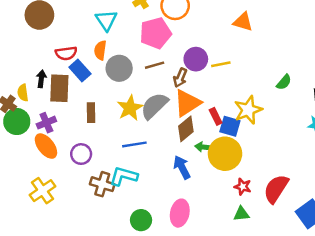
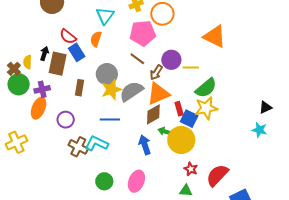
orange triangle: (243, 22) -> (215, 37), size x1.4
red semicircle: (66, 53) -> (68, 37), turned 36
brown line: (155, 65) -> (137, 59), turned 42
gray circle: (119, 68) -> (107, 74), moved
green semicircle: (284, 82) -> (206, 88), moved, size x1.6
orange ellipse: (46, 146) -> (39, 108), turned 50
yellow cross: (42, 191) -> (16, 142), moved

